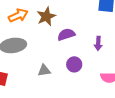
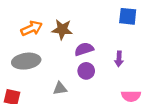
brown star: (46, 16) -> (62, 29), turned 30
purple circle: (74, 64) -> (86, 71), moved

